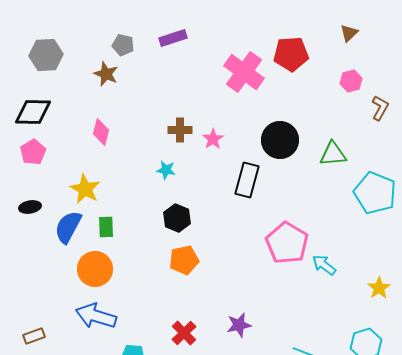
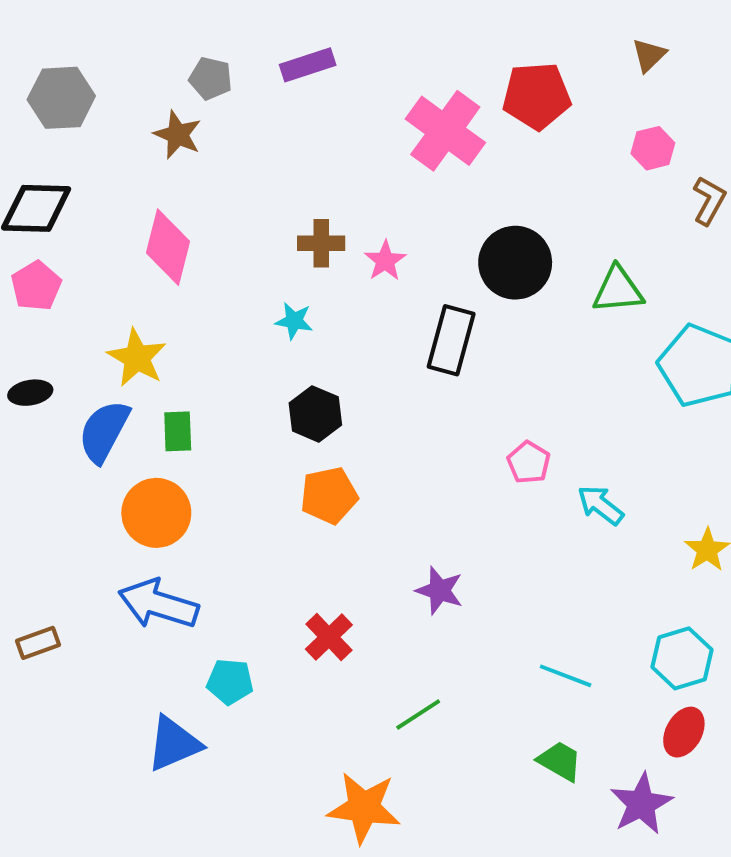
pink diamond: (101, 132) -> (168, 247), size x1.4
pink pentagon: (287, 243) -> (529, 462), size x0.5
purple star: (239, 325) -> (440, 590), moved, turned 30

